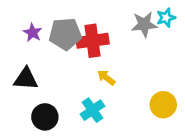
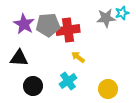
purple star: (33, 33) -> (24, 24), size x1.5
yellow circle: (163, 105) -> (108, 89), moved

